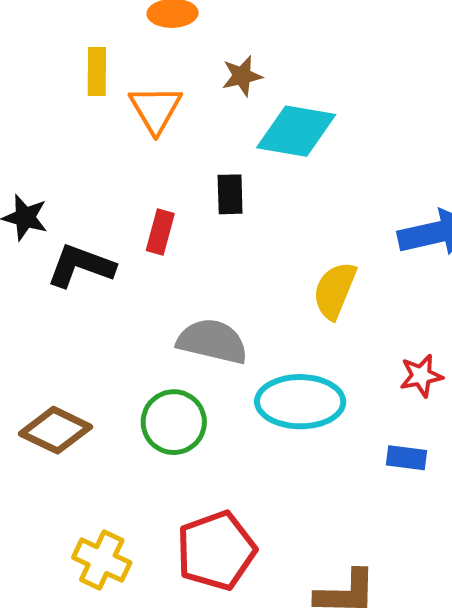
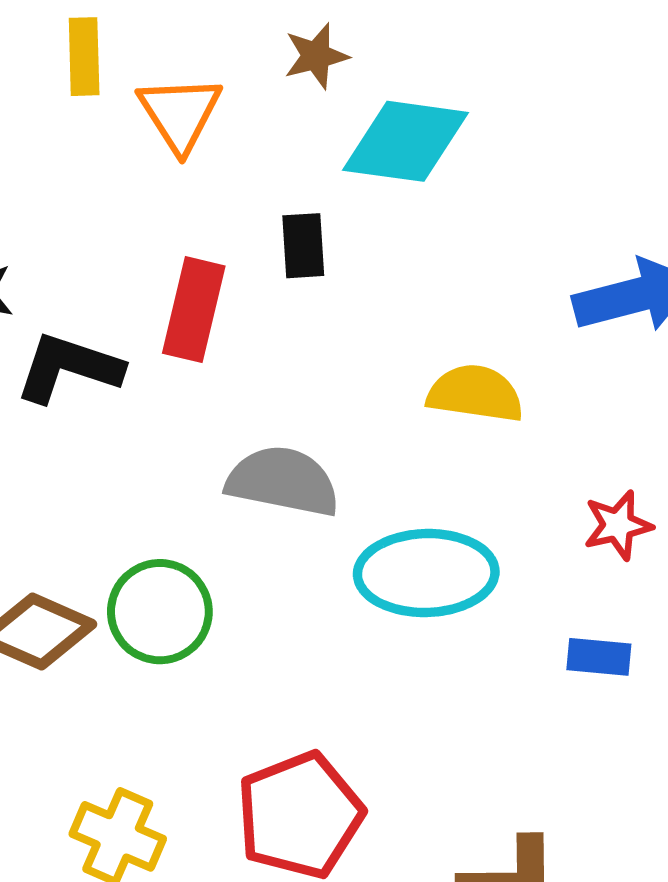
red rectangle: (160, 232) -> (194, 310), size x1.4
yellow semicircle: (335, 290) -> (475, 394), turned 78
green circle: (174, 422) -> (160, 612), moved

